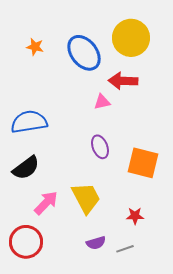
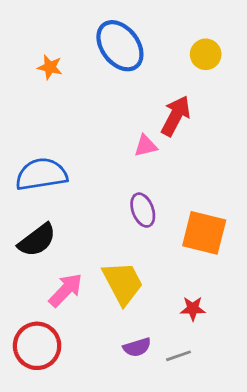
yellow circle: (131, 38) -> (206, 54), moved, size x0.6
blue ellipse: (84, 53) -> (120, 46), moved
red arrow: (123, 81) -> (176, 116), turned 116

